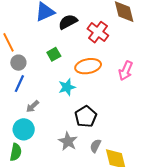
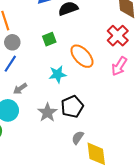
red cross: (98, 32) -> (118, 36), moved
orange ellipse: (88, 66) -> (82, 56), turned 50
gray star: (68, 141) -> (47, 113), moved

